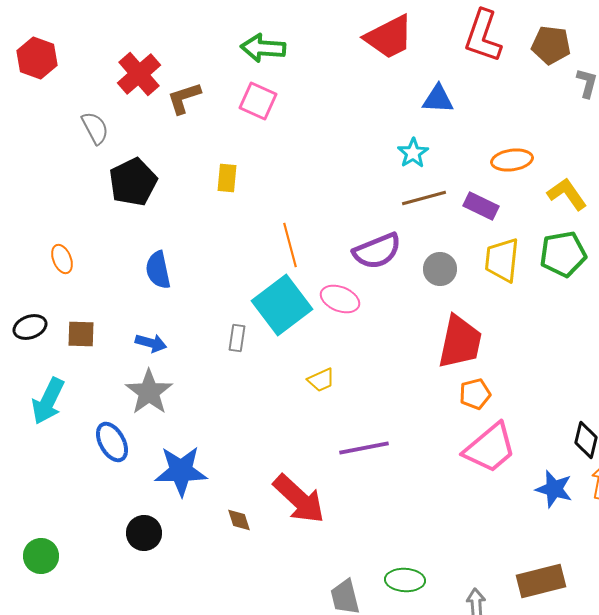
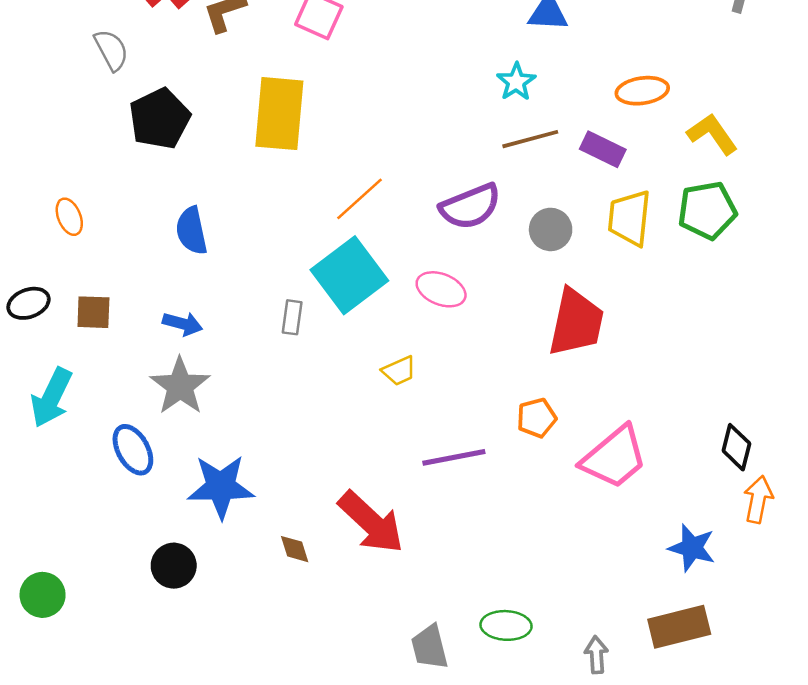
yellow rectangle: (227, 178) -> (279, 114), size x2.0
orange line: (290, 245) -> (360, 199), turned 63
pink ellipse: (340, 299) -> (441, 289), moved
orange pentagon: (475, 394) -> (537, 418), moved
blue star: (554, 489) -> (692, 548), moved

